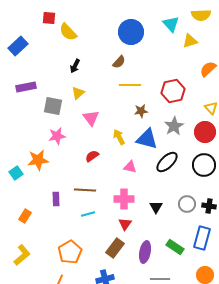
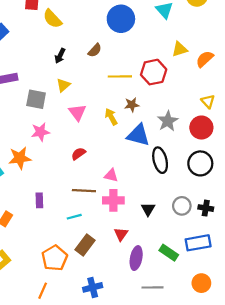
yellow triangle: (190, 41) -> (180, 49), moved
brown semicircle: (119, 62) -> (95, 50), moved
red hexagon: (173, 91) -> (154, 72), moved
yellow arrow: (119, 137) -> (111, 117), moved
black ellipse: (167, 162) -> (160, 160), turned -60
pink triangle: (130, 167) -> (111, 175), moved
brown line: (85, 190) -> (84, 191), moved
red triangle: (125, 224) -> (121, 234), moved
blue rectangle: (202, 238) -> (198, 243), turned 65
brown rectangle: (115, 248) -> (85, 245), moved

